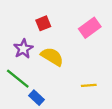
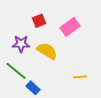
pink rectangle: (90, 28) -> (70, 27), moved
purple star: (23, 49) -> (21, 44), turned 30

